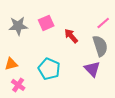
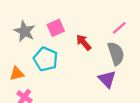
gray star: (18, 26) -> (25, 31), turned 30
cyan pentagon: (49, 69) -> (46, 59), moved

